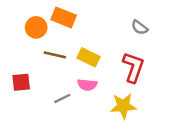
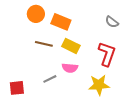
orange rectangle: (64, 17) -> (61, 22), moved
orange circle: (36, 27) -> (36, 14), moved
red square: (21, 82) -> (17, 88), moved

